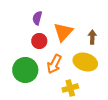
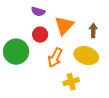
purple semicircle: (37, 18) -> (38, 11), turned -88
green circle: (25, 70) -> (16, 52), moved

